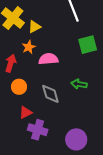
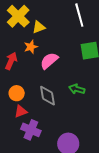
pink semicircle: (48, 59) -> (49, 61), turned -42
orange circle: (19, 87) -> (17, 93), moved

